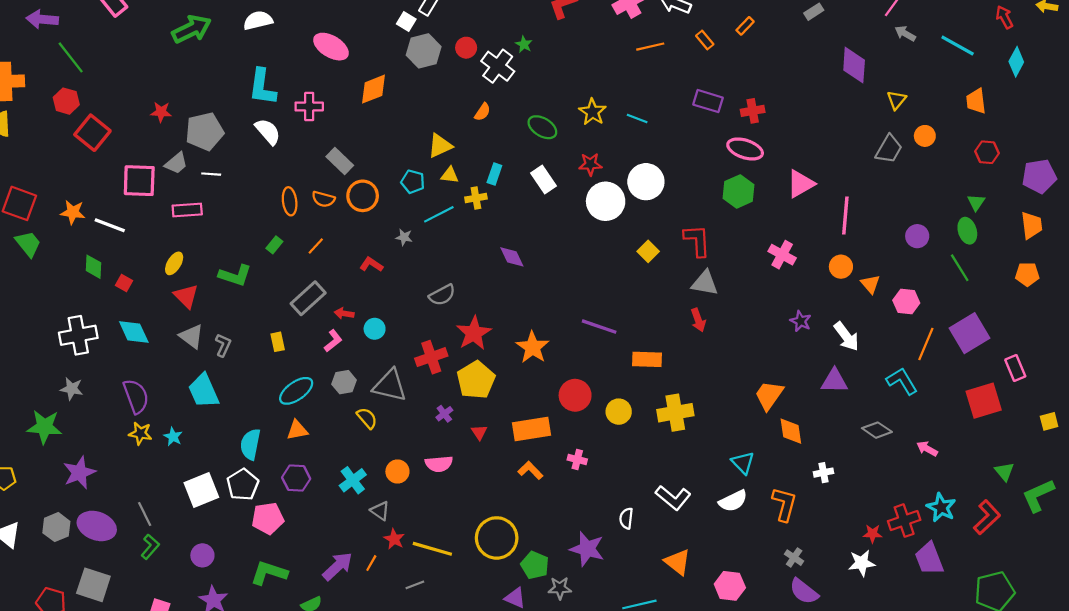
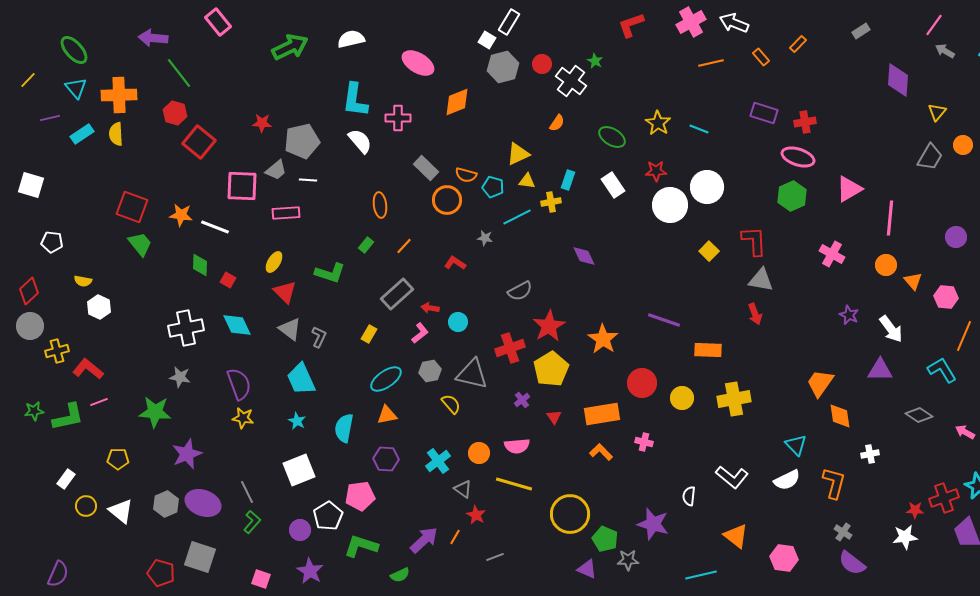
orange semicircle: (323, 199) -> (466, 175), moved
yellow rectangle: (278, 342) -> (369, 334), turned 42
cyan star: (173, 437) -> (297, 421), moved
white pentagon: (243, 485) -> (328, 516), moved
yellow line: (432, 549) -> (514, 484), moved

